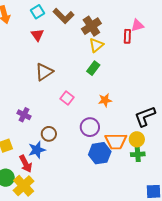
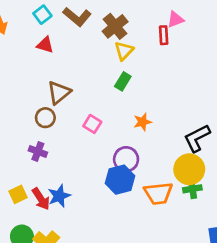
red triangle: (37, 35) -> (45, 45), turned -32
brown circle: (49, 134) -> (45, 118), moved
yellow circle: (137, 139) -> (189, 169), size x1.5
orange trapezoid: (116, 141) -> (158, 193), moved
blue hexagon: (100, 153) -> (120, 180), moved
red arrow: (26, 164) -> (41, 199), moved

